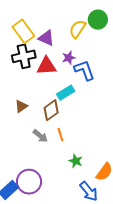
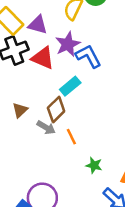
purple star: (69, 58) -> (68, 44), size x1.5
red triangle: (46, 66) -> (43, 58), turned 35
gray arrow: (40, 136) -> (46, 128), moved

